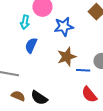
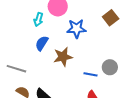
brown star: (67, 57) -> (63, 57), moved

